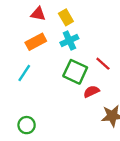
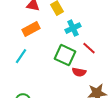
cyan cross: (69, 41) -> (73, 28), moved
red semicircle: (91, 91) -> (79, 72), turned -144

